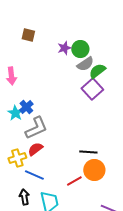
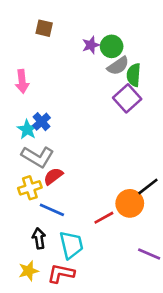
green semicircle: (97, 71) -> (134, 75), turned -48
gray L-shape: (36, 128) -> (38, 157), moved, turned 55
black line: (88, 152) -> (148, 187), moved, turned -42

